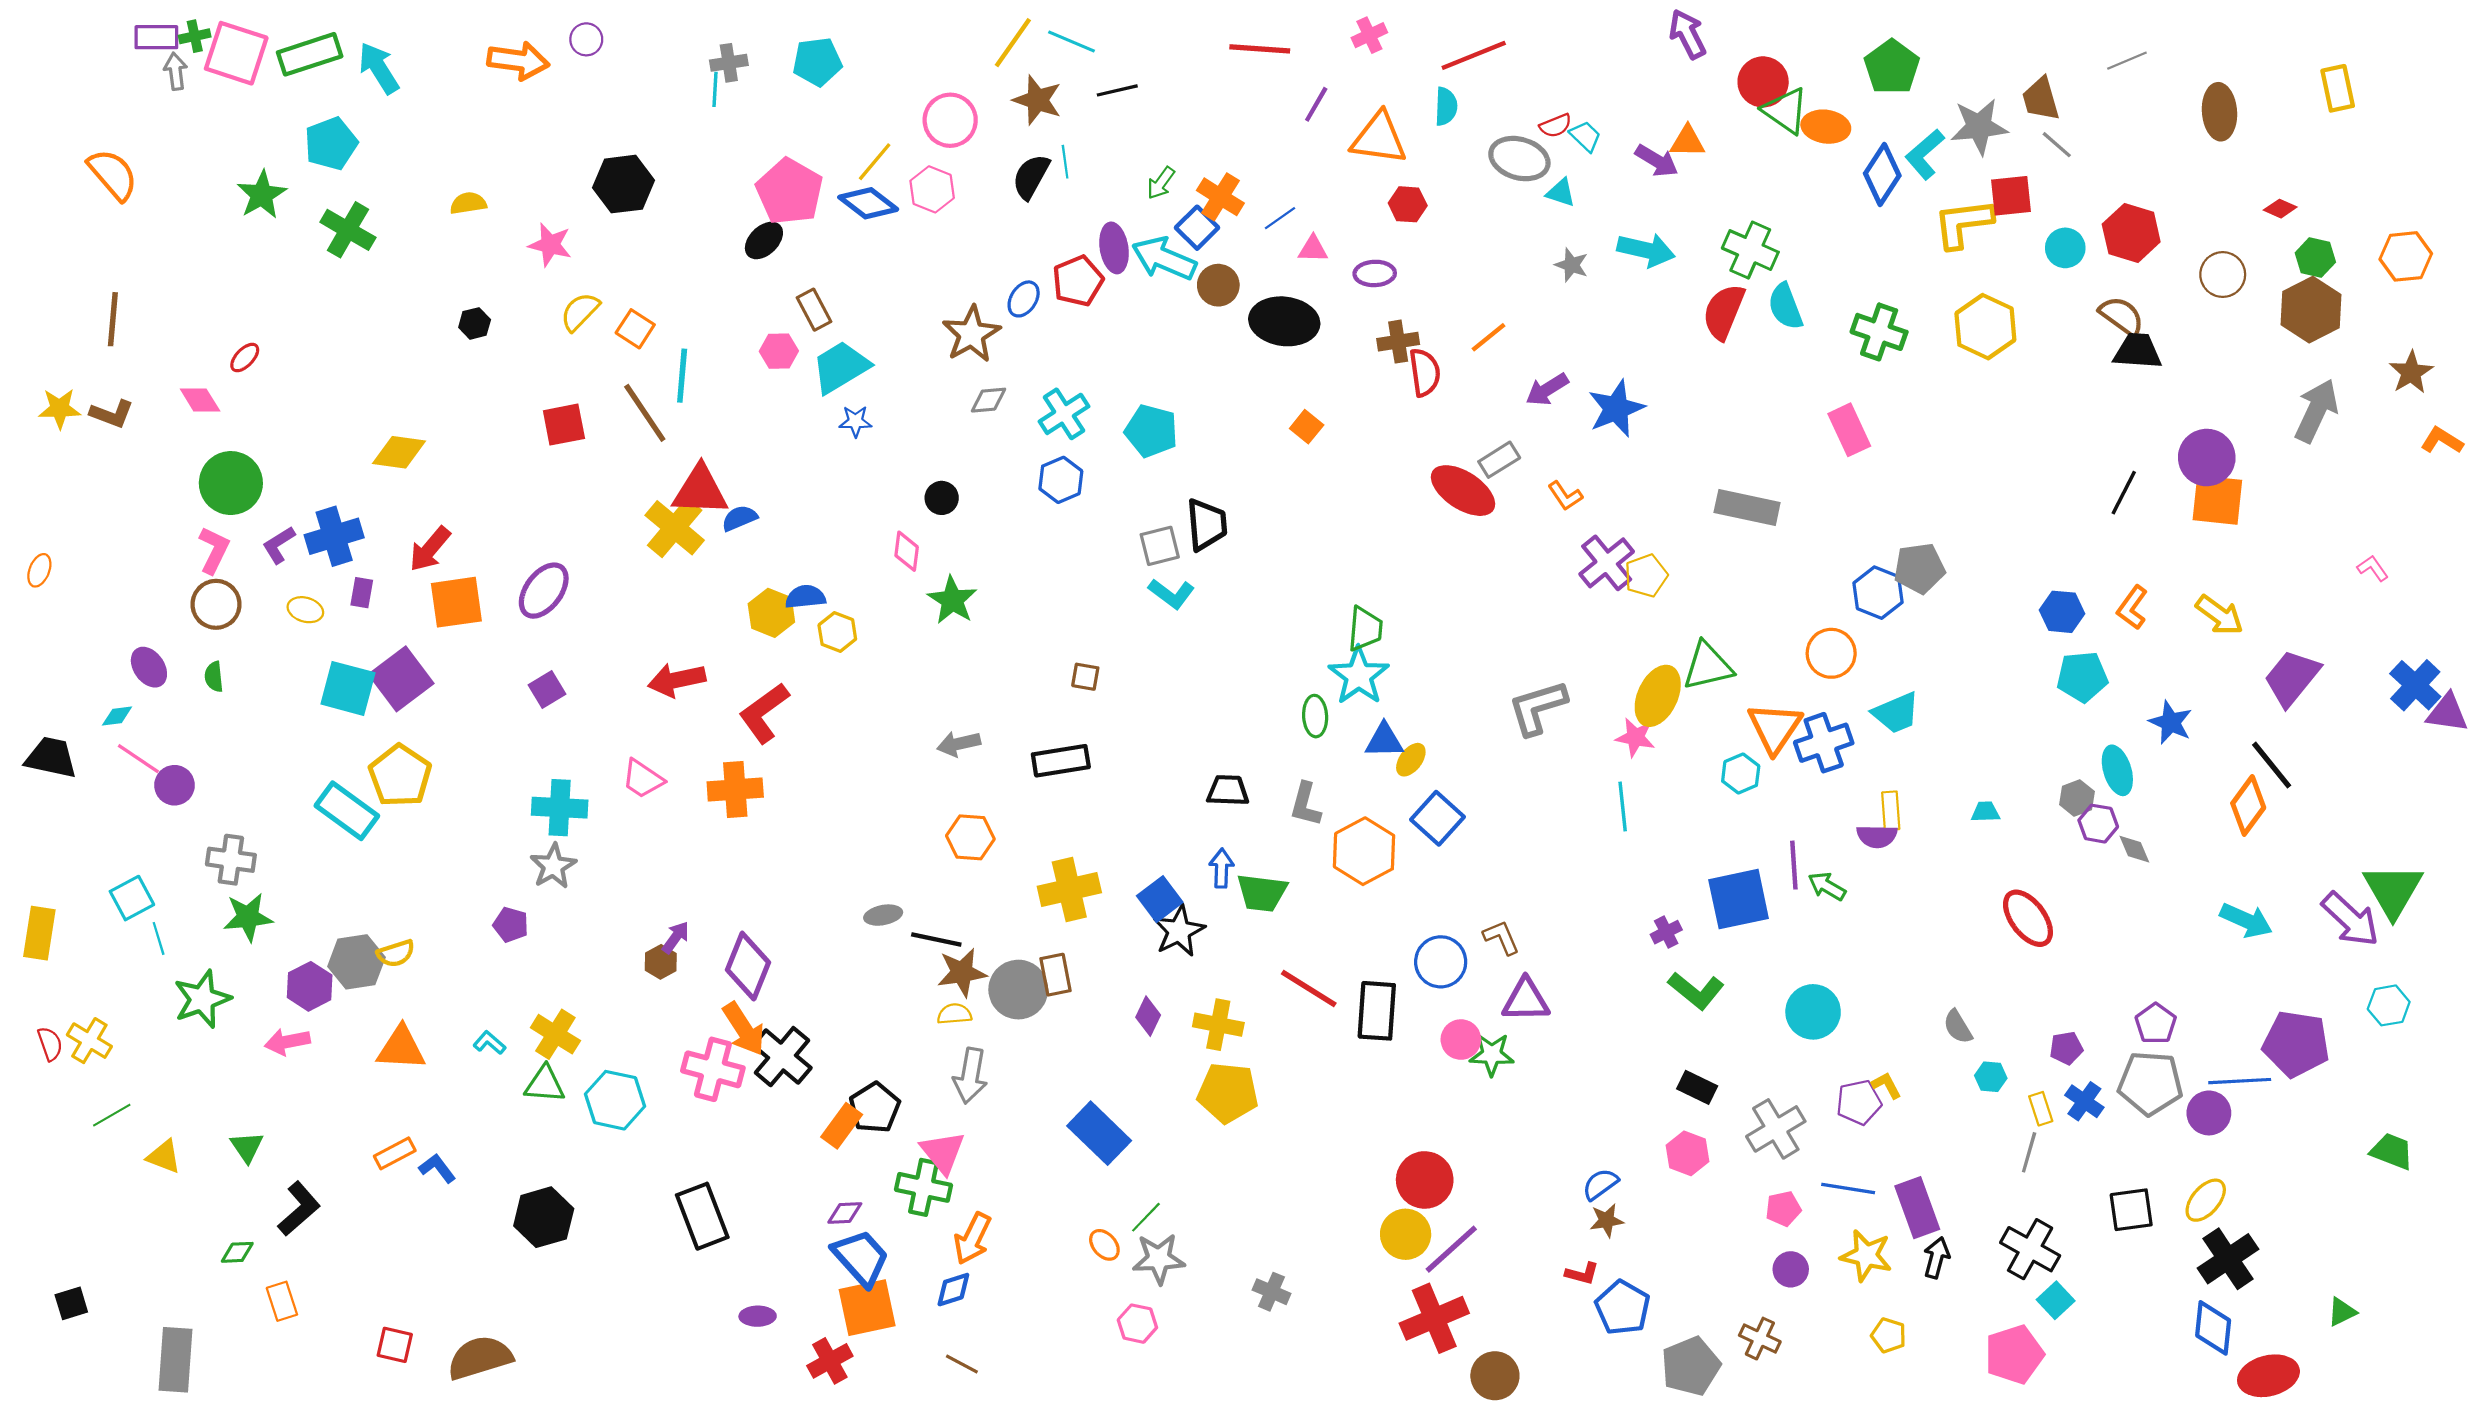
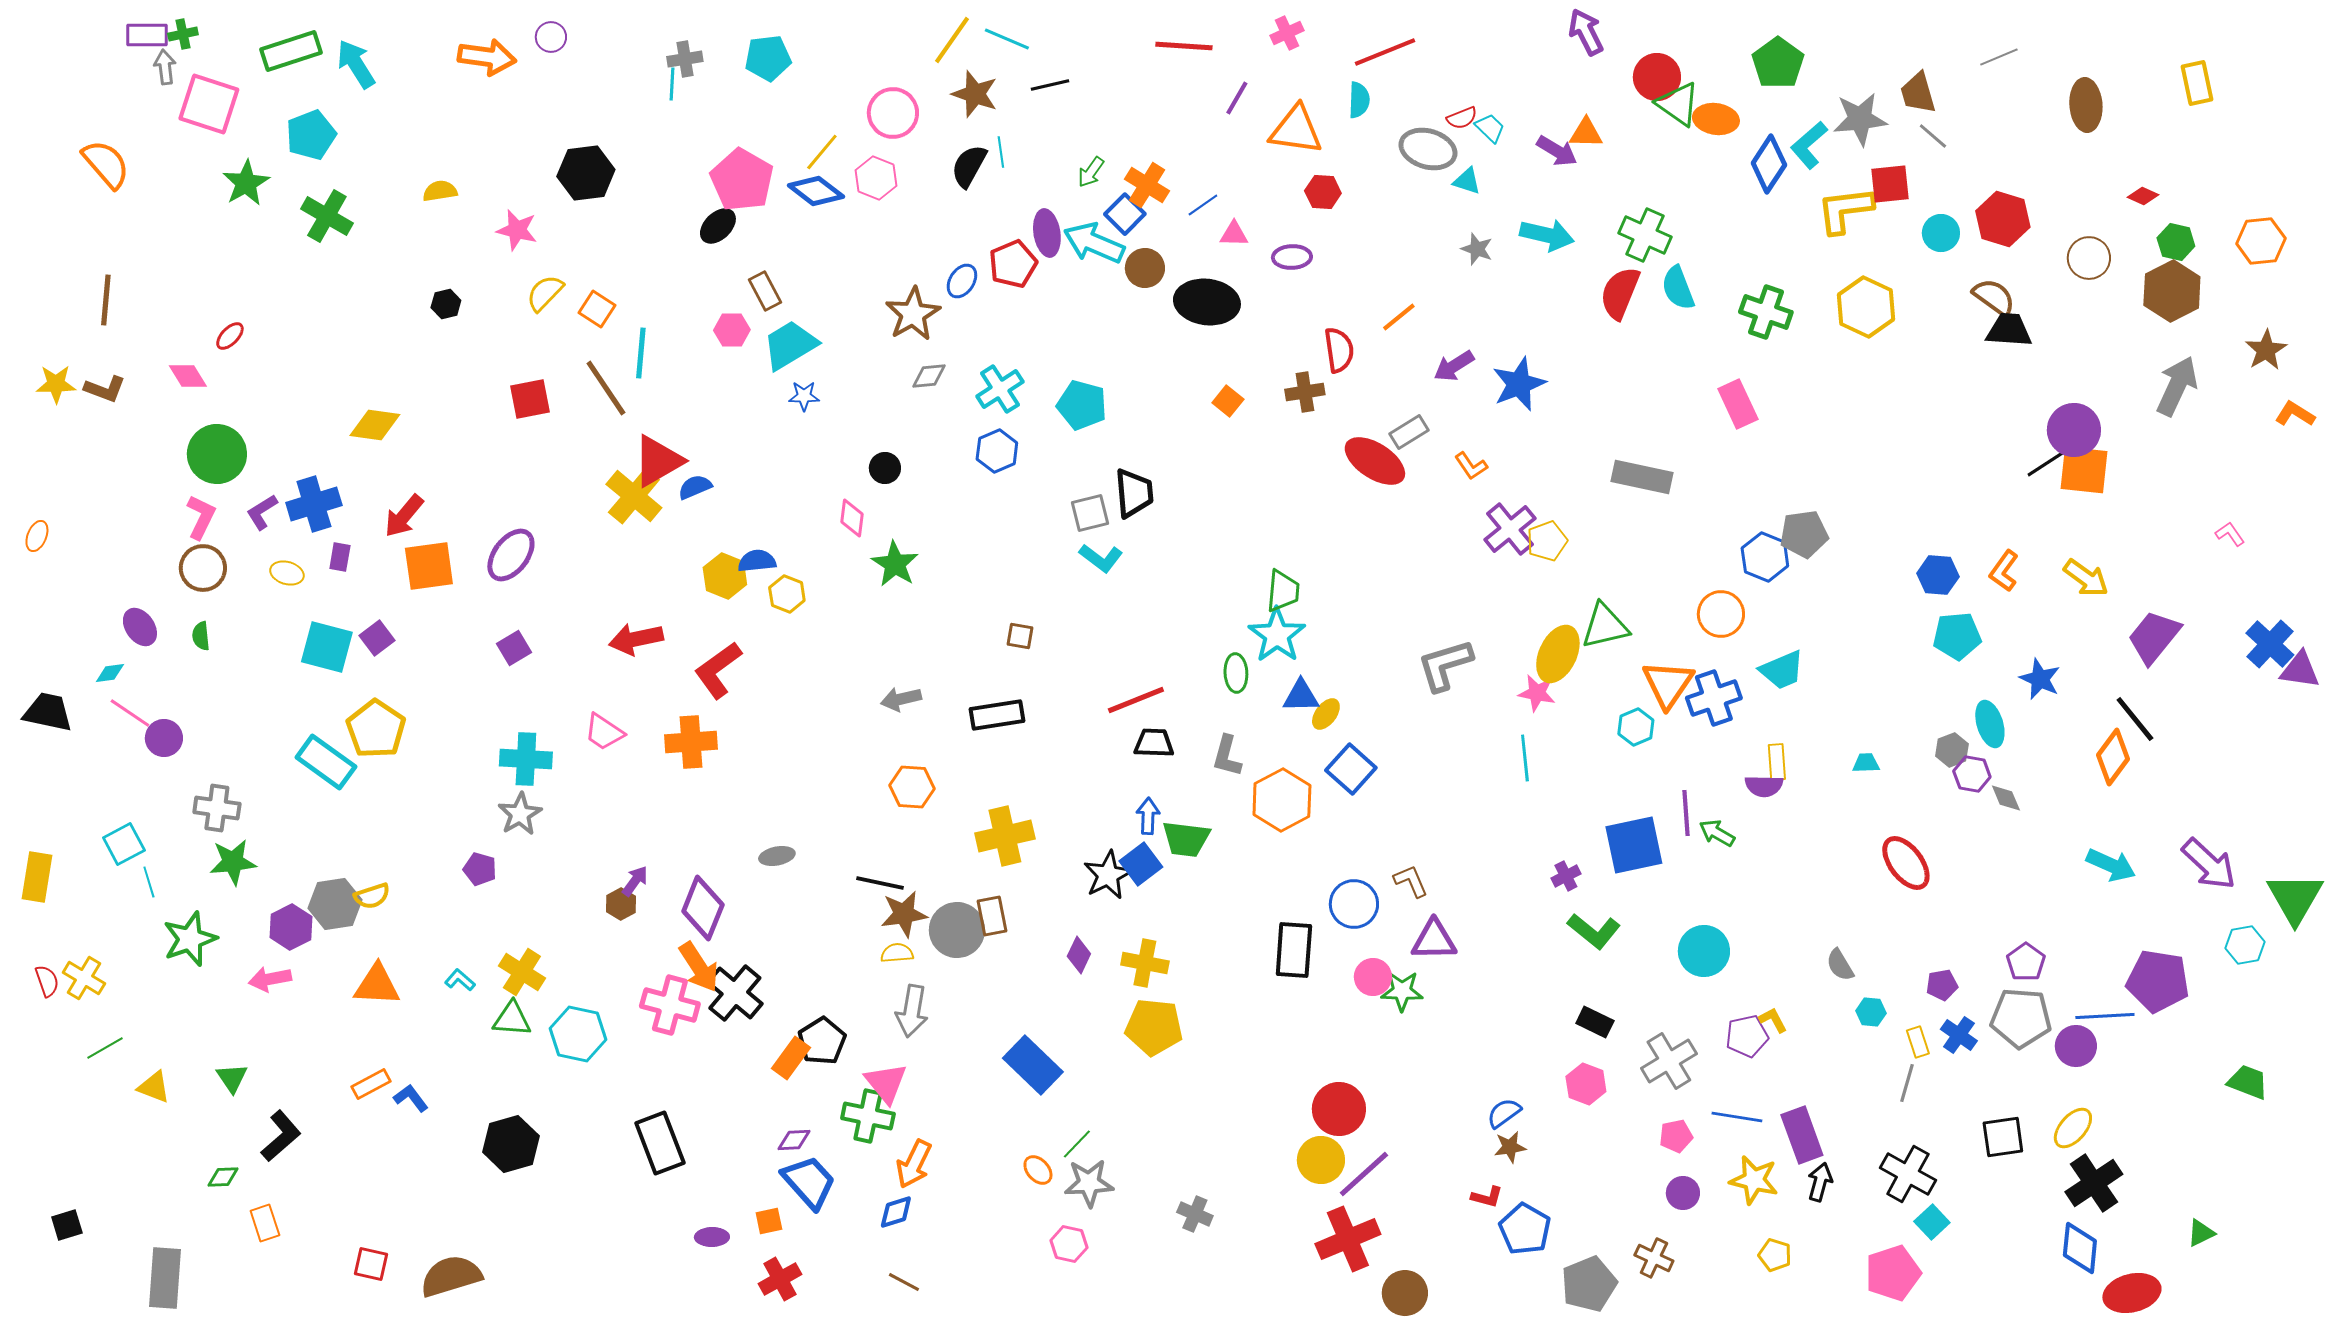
pink square: (236, 53) -> (209, 104), moved
brown cross: (1398, 342) -> (1305, 392), moved
red triangle: (700, 491) -> (658, 461), turned -32
black line: (2124, 493) -> (2047, 463), moved, turned 30
purple square: (401, 679) -> (377, 638), size x0.6
green triangle: (2393, 891) -> (2295, 898), moved
blue square: (1160, 899) -> (1141, 864), moved
gray ellipse: (883, 915) -> (777, 856), moved
red line: (1309, 988) -> (1136, 700), moved, turned -54
orange square: (867, 1308) -> (769, 1221), moved, size x0.5

